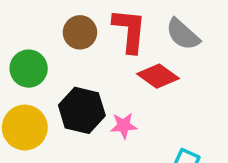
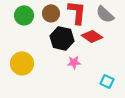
green circle: (29, 69) -> (24, 15), moved
black hexagon: (82, 110) -> (62, 38), moved

